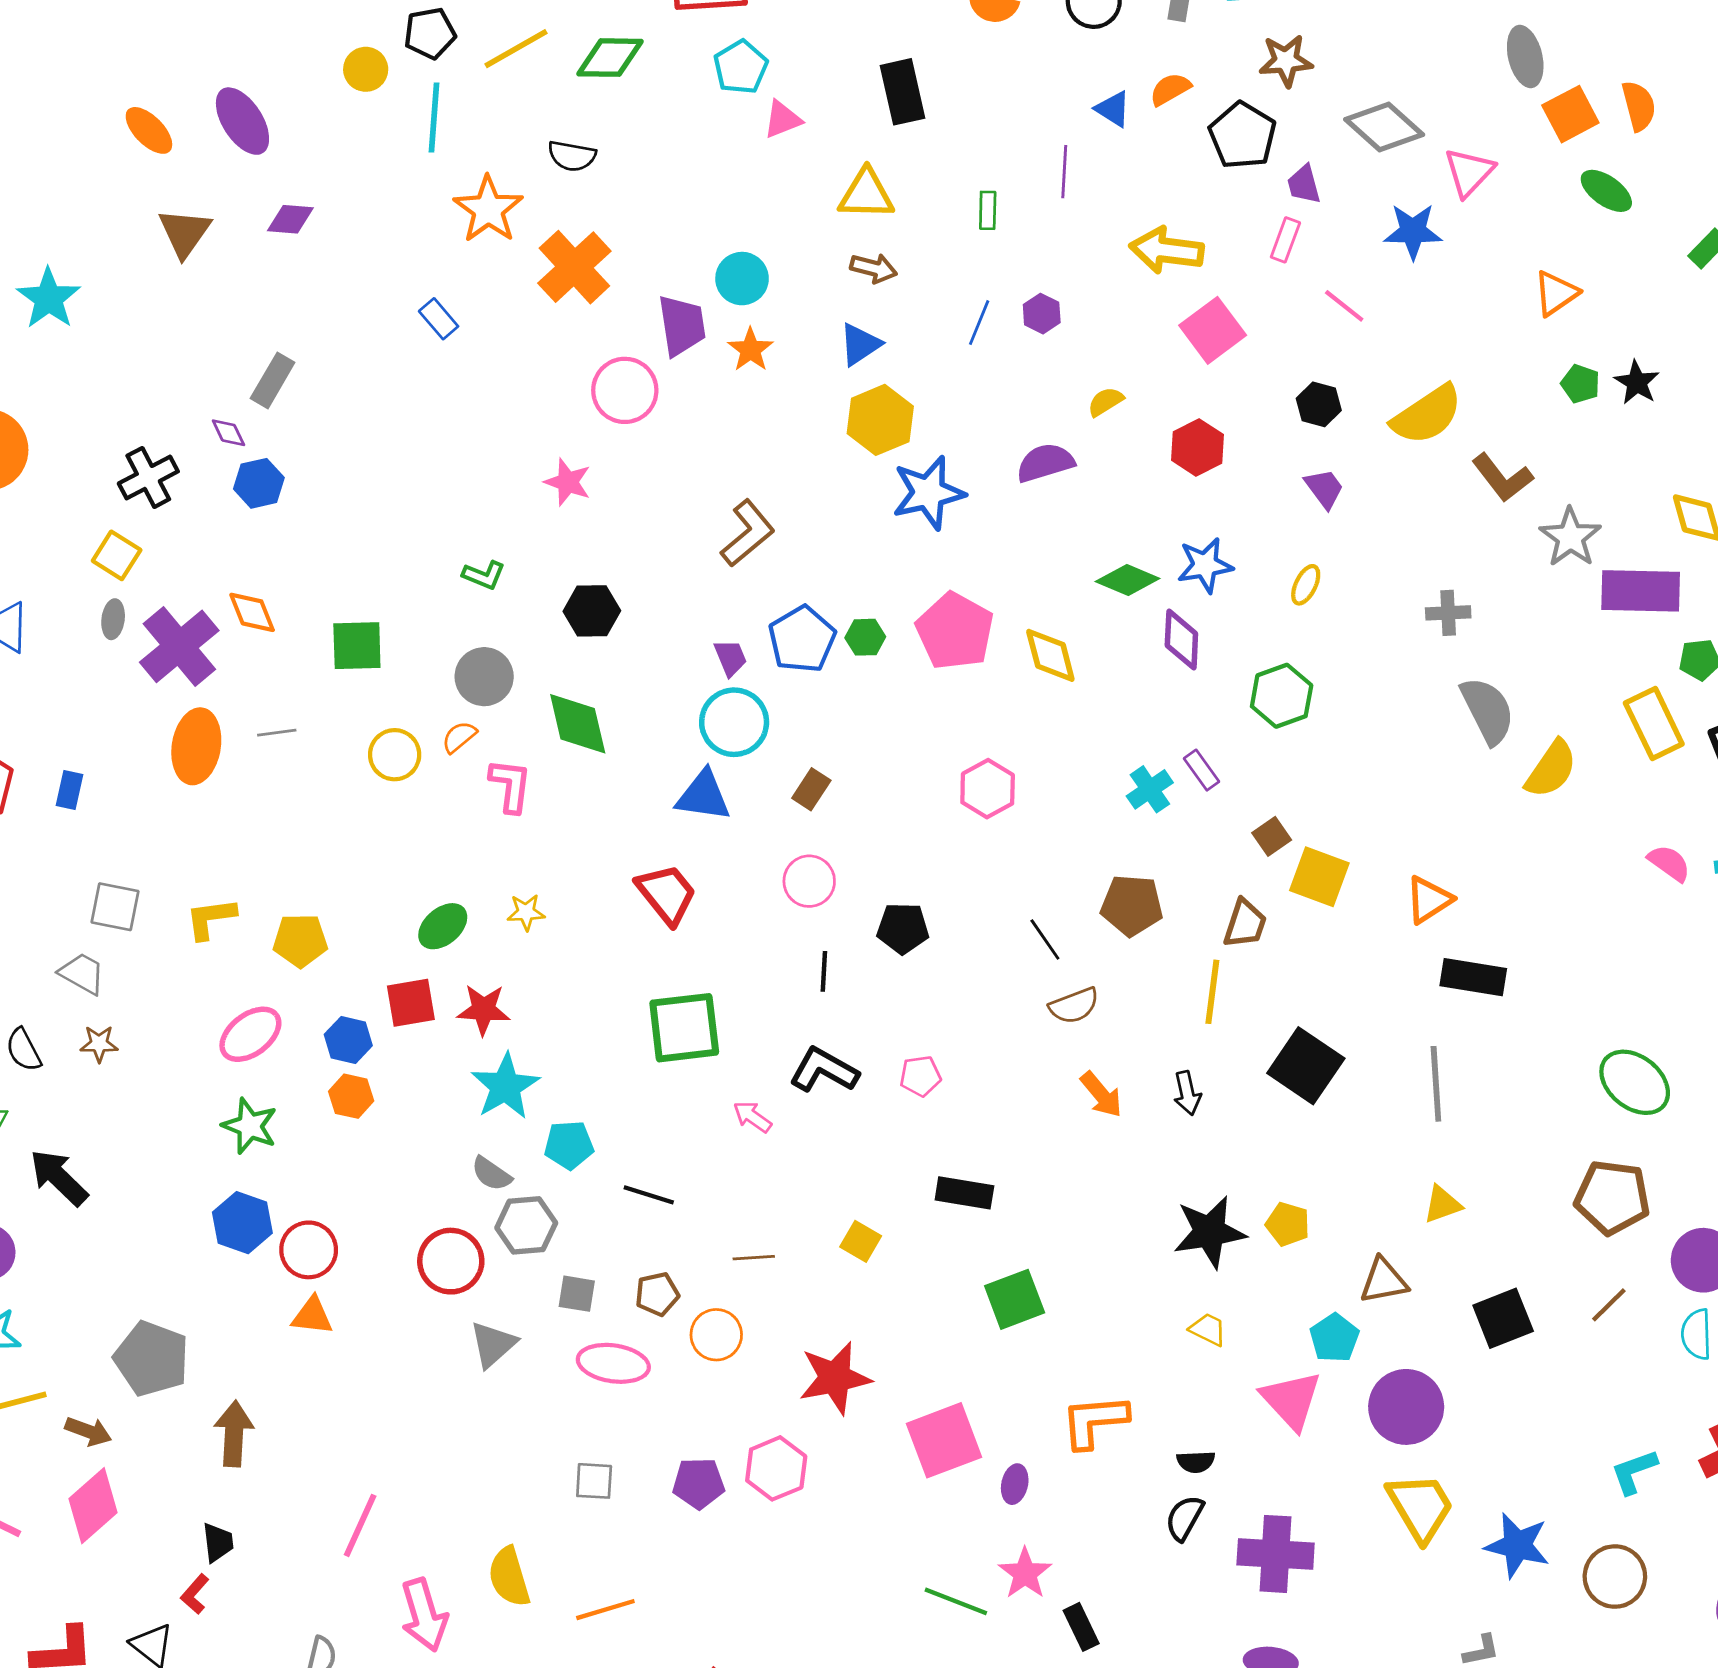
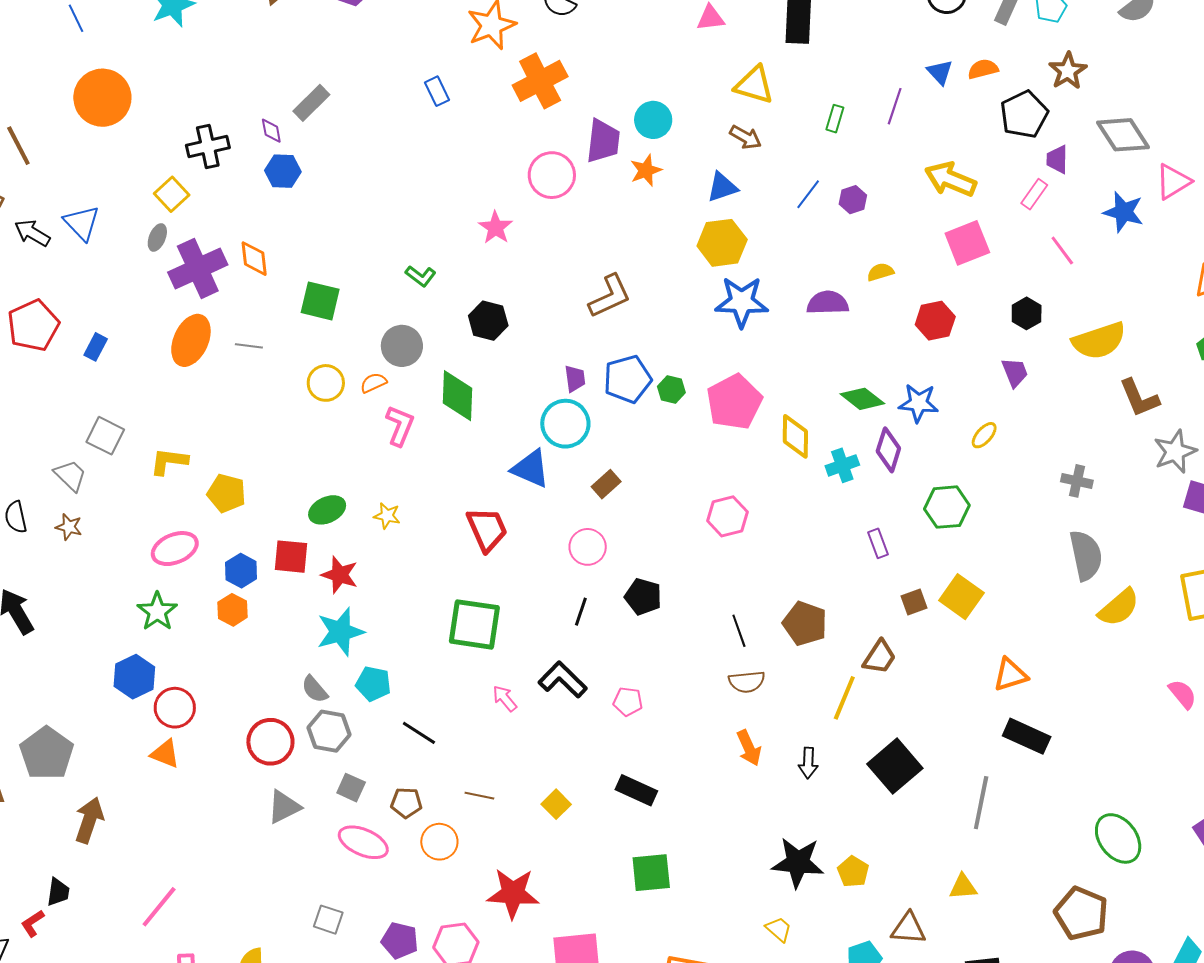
brown star: (1286, 61) -> (1068, 71), turned 30
cyan cross: (1150, 789) -> (842, 465), moved
yellow square: (1319, 877) -> (961, 597), moved

